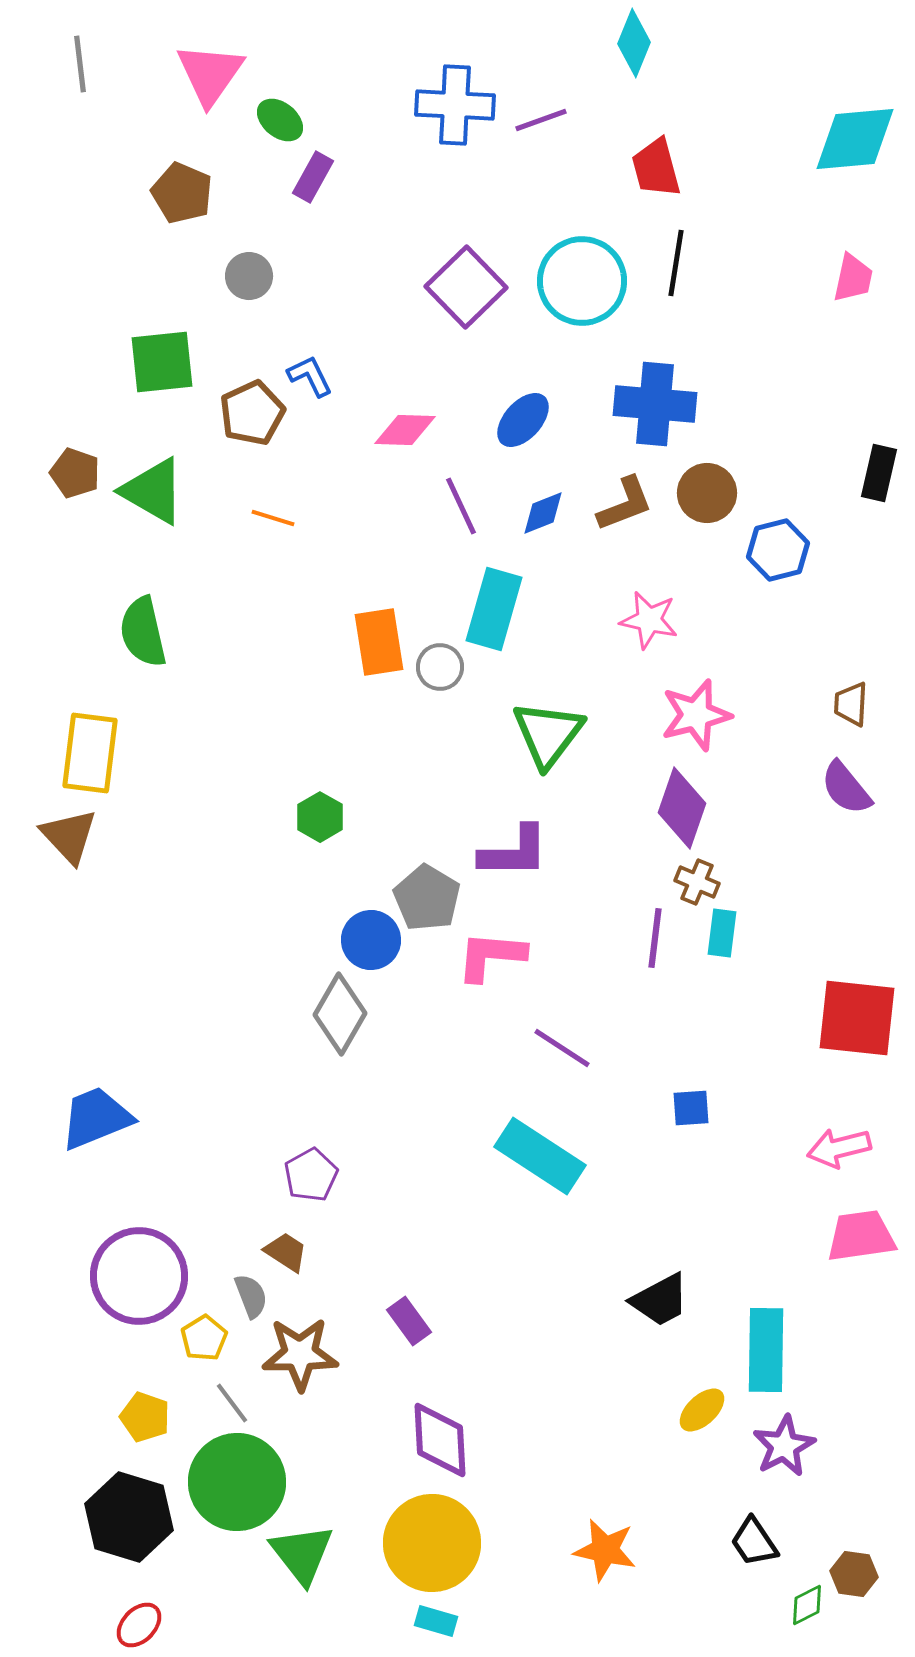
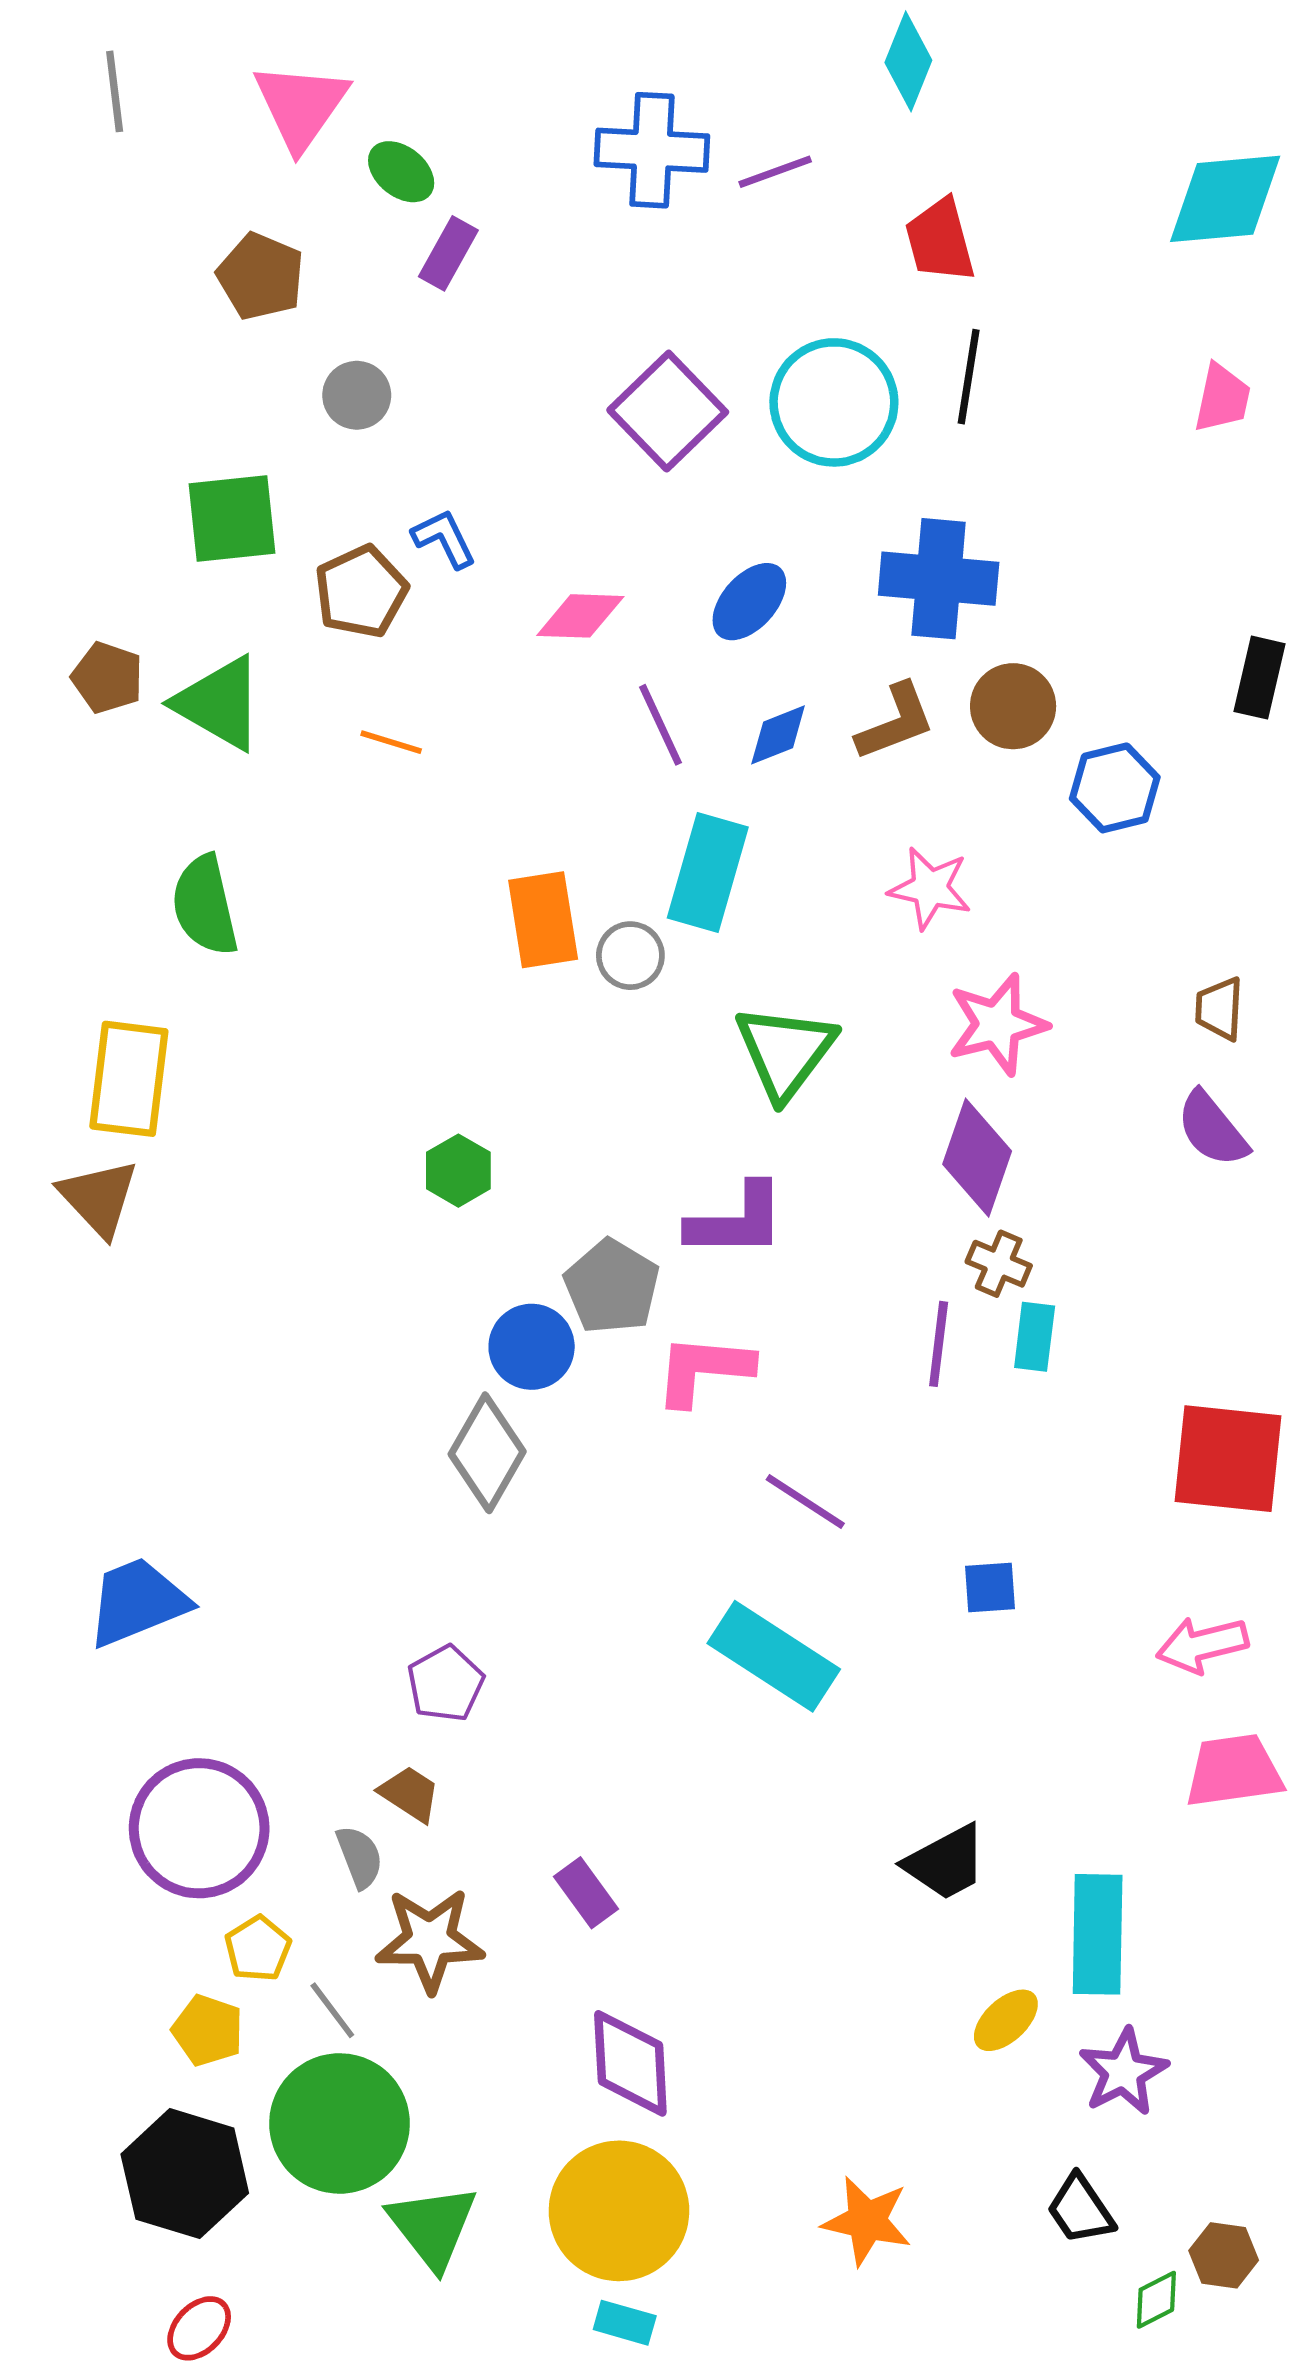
yellow pentagon: (204, 1338) -> (258, 1949), moved

